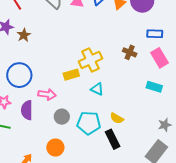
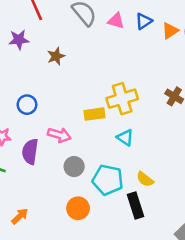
brown star: (24, 35) -> (56, 56), moved
blue circle: (19, 75) -> (27, 105), size x0.6
orange circle: (55, 148) -> (78, 208), moved

